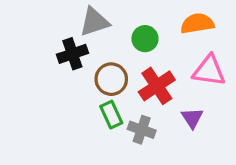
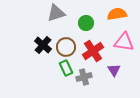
black cross: (72, 54) -> (43, 45), moved, turned -30
gray cross: (142, 130) -> (84, 77), turned -35

